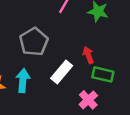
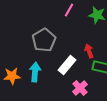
pink cross: (88, 100) -> (80, 88), moved

